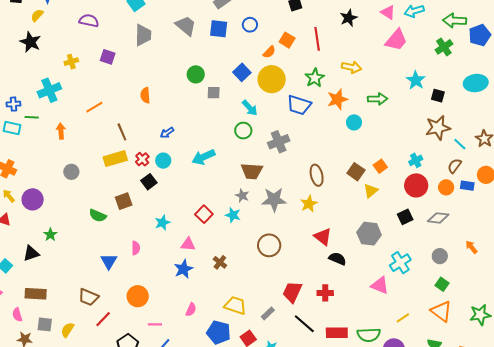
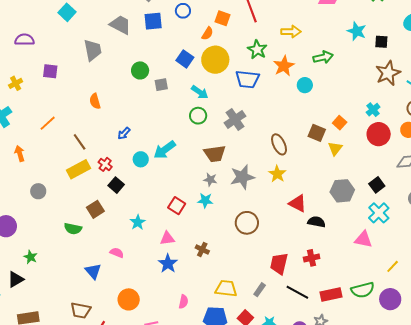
gray trapezoid: (143, 35) -> (93, 50), moved
cyan circle: (163, 161) -> (141, 159), moved
black square: (405, 217) -> (377, 185), moved
pink semicircle: (136, 248) -> (117, 253), turned -56

